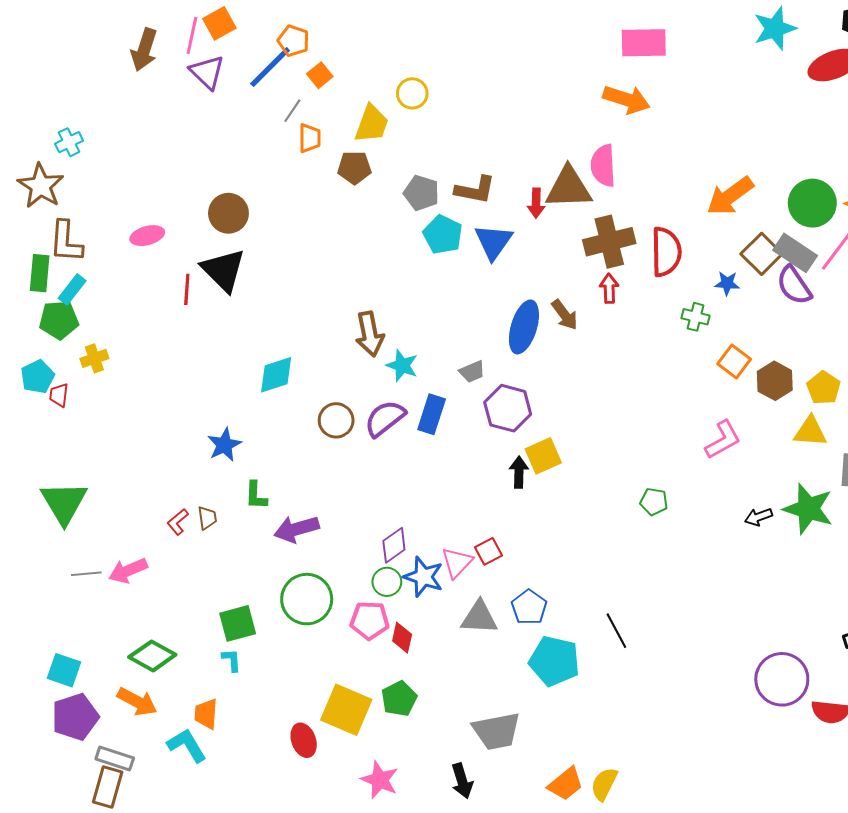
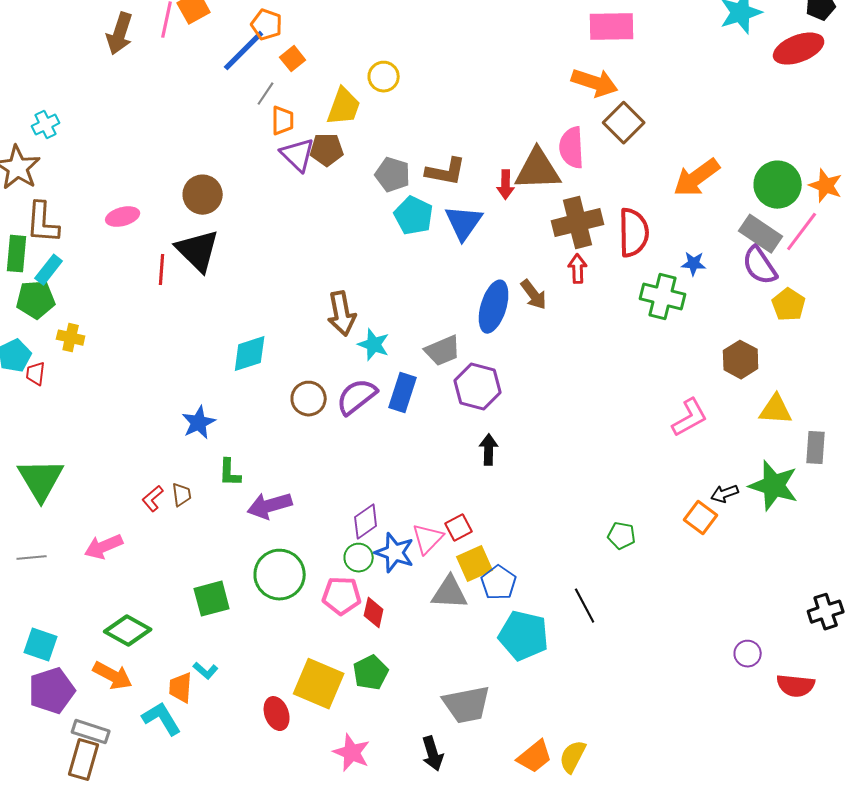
purple triangle: (207, 72) -> (298, 155), moved
brown square: (762, 254) -> (624, 123), moved
green cross: (696, 317) -> (663, 297), size x1.6
yellow cross: (94, 358) -> (71, 338), turned 32
orange square: (734, 361) -> (701, 518), moved
gray trapezoid: (472, 372) -> (443, 351), size x1.4
yellow pentagon: (823, 388) -> (789, 305), moved
yellow square: (543, 456) -> (475, 564), moved
green pentagon: (654, 502) -> (622, 536), moved
gray line: (86, 574) -> (32, 558), moved
cyan L-shape: (232, 660) -> (206, 671), moved, turned 135
purple circle: (782, 679) -> (748, 654), size x0.5

